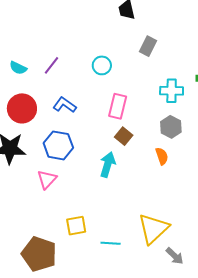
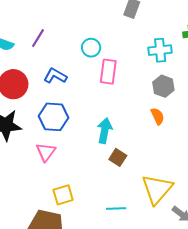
cyan circle: (102, 65) -> (91, 48), moved
brown square: (124, 136) -> (118, 157), moved
yellow square: (76, 226) -> (63, 195), moved

